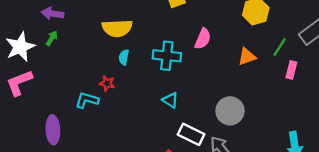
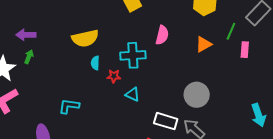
red star: (107, 83) -> (114, 76), moved
cyan triangle: (170, 100) -> (133, 94), moved

